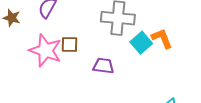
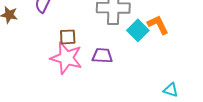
pink star: (46, 50) -> (66, 58), moved

